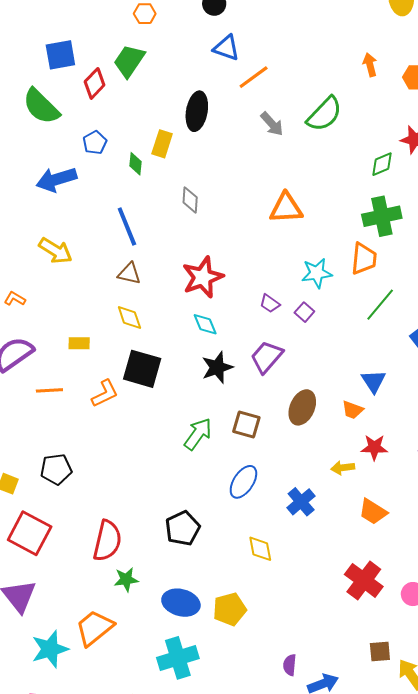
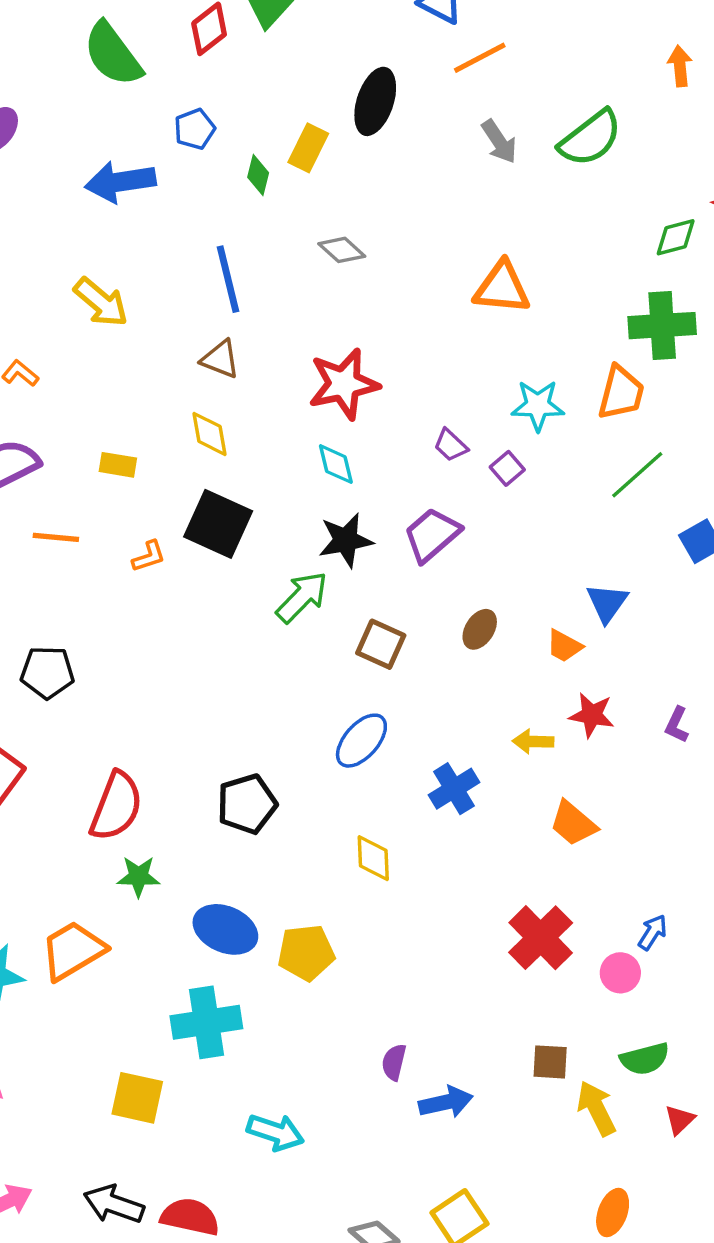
gray diamond: (190, 200) -> (342, 250), turned -60
orange L-shape: (105, 394) -> (149, 556), size x0.7
brown ellipse: (302, 407) -> (480, 629), size x0.7
green arrow: (198, 434) -> (302, 597), moved

